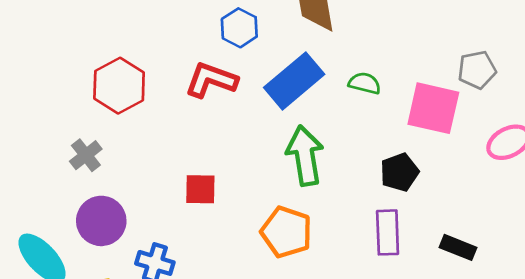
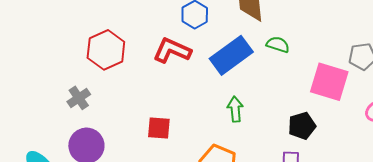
green semicircle: (365, 83) -> (278, 45), moved
green arrow: (305, 156) -> (235, 109), size x0.6

